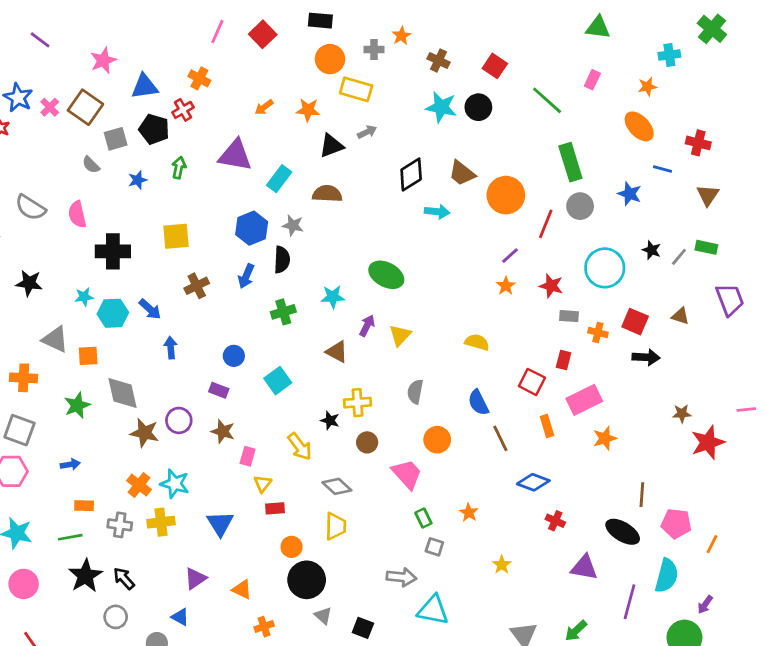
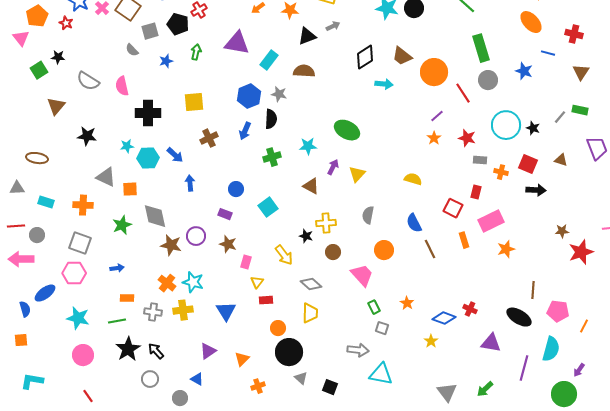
red line: (546, 224) -> (463, 93), turned -55
black star: (652, 250) -> (533, 128), moved
blue diamond: (533, 482) -> (444, 318), moved
orange triangle: (242, 589) -> (242, 359), turned 49

